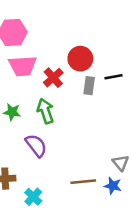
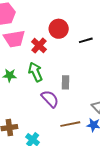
gray rectangle: (89, 86) -> (65, 82), moved
purple semicircle: (36, 145) -> (50, 99), moved

